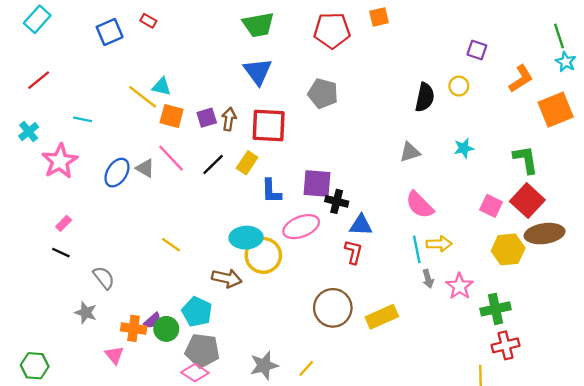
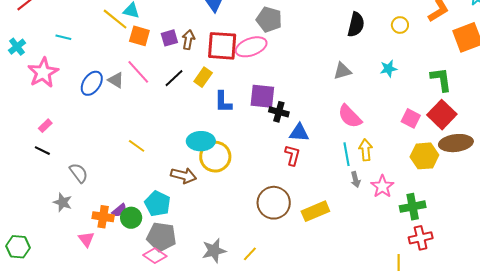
yellow circle: (459, 86) -> (400, 25), moved
pink ellipse: (301, 227) -> (251, 47), moved
yellow arrow: (439, 244) -> (366, 150), turned -95

